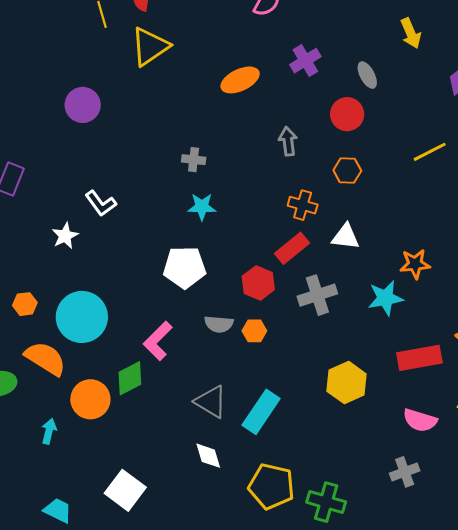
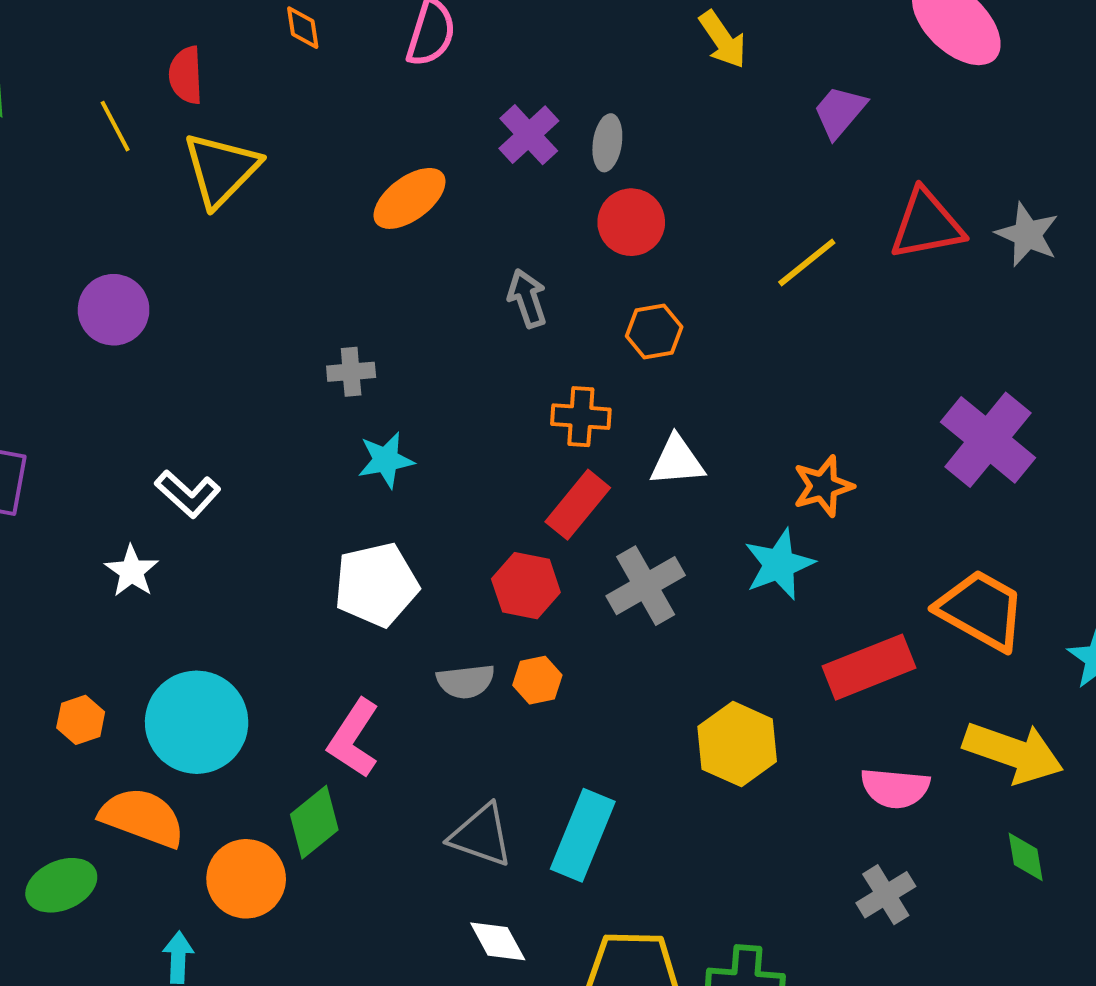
gray ellipse: (367, 75) -> (607, 143), moved, turned 48

